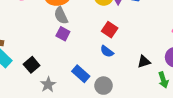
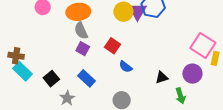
red square: (110, 30) -> (113, 46), moved
blue rectangle: (81, 74) -> (86, 78), moved

